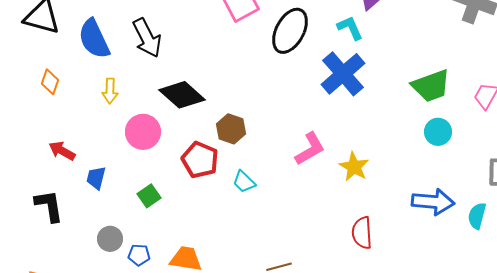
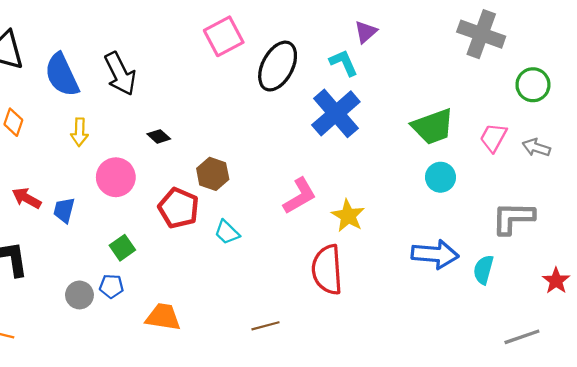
black diamond: (182, 95) -> (159, 136), size x0.5
blue trapezoid: (96, 178) -> (64, 210), moved
red semicircle: (362, 233) -> (327, 270), moved, size x1.4
blue pentagon: (139, 255) -> (111, 286), moved

